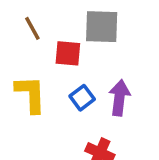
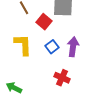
red square: (68, 53) -> (44, 22), turned 35

